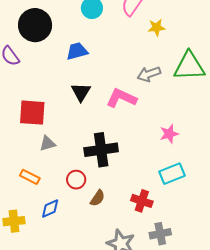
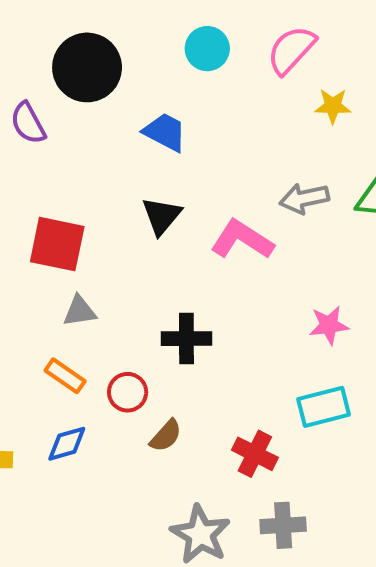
blue trapezoid: (77, 51) -> (165, 132), turned 35
black cross: (101, 150) -> (186, 339), size x0.7
orange rectangle: (30, 177) -> (65, 376), moved

